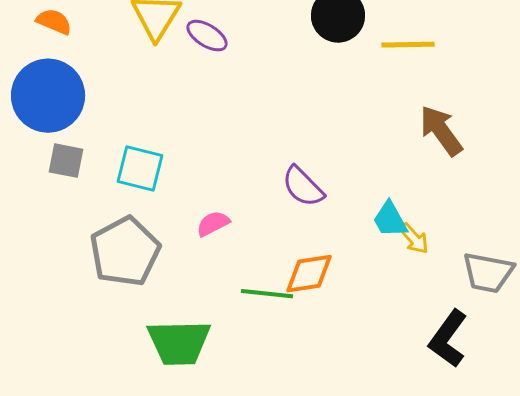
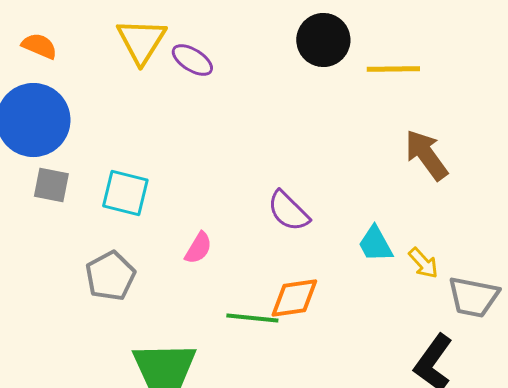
pink semicircle: (213, 224) -> (198, 248), turned 148
yellow arrow: (414, 239) -> (423, 263), moved
gray pentagon: (125, 252) -> (110, 276), size x0.7

